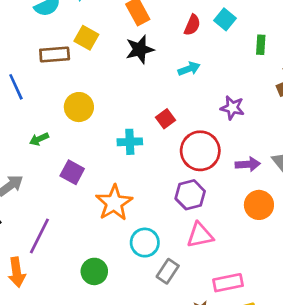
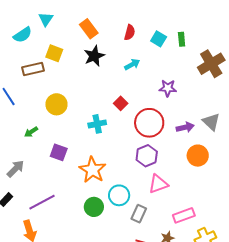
cyan square: (225, 19) -> (159, 39), moved
purple line: (39, 236) -> (42, 202), turned 44
green circle: (94, 271) -> (94, 207), moved

